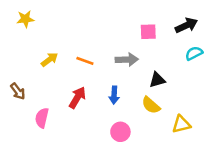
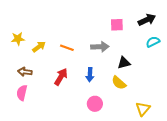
yellow star: (25, 19) -> (18, 39), moved
brown arrow: (18, 91) -> (25, 72), moved, turned 136
pink semicircle: (42, 118) -> (22, 93), moved
yellow triangle: (181, 124) -> (143, 109), moved, turned -35

